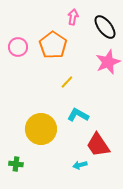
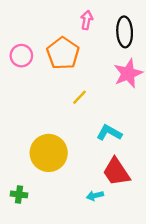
black ellipse: (105, 27) -> (125, 32), turned 35
cyan L-shape: (78, 115) -> (109, 133), moved

